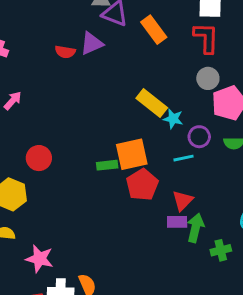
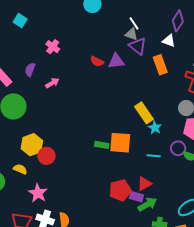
purple circle: (199, 137) -> (178, 148), moved
red circle: (39, 158) -> (46, 156), moved
red pentagon: (142, 185) -> (120, 190), moved
green arrow: (195, 228) -> (147, 204), turned 30

